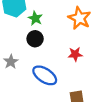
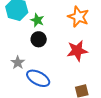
red star: (75, 54) -> (77, 51), size x1.5
blue ellipse: (45, 75) -> (38, 78), moved

